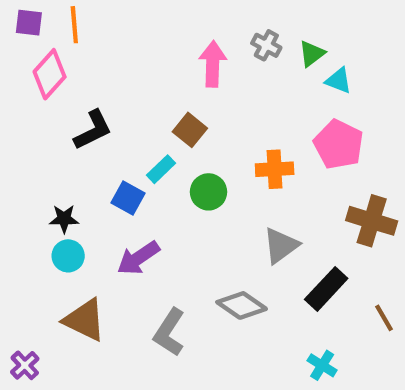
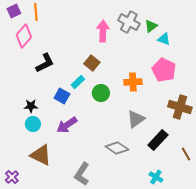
purple square: (29, 23) -> (14, 11), turned -32
gray cross: (266, 45) -> (129, 22), size x1.5
gray L-shape: (169, 332) -> (82, 174), moved

